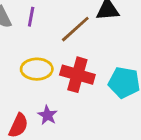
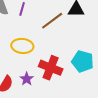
red cross: (77, 75) -> (51, 68), moved

